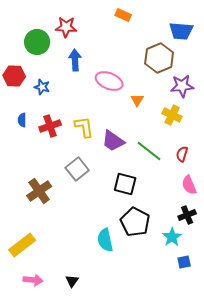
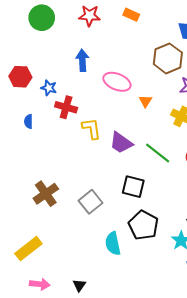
red star: (66, 27) -> (90, 16), moved
green circle: (37, 42) -> (42, 18), moved
red cross: (50, 126) -> (66, 107), moved, turned 35
gray square: (77, 169) -> (91, 202), moved

